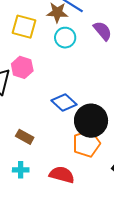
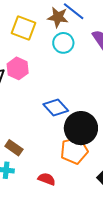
brown rectangle: (25, 137) -> (14, 148), moved
red semicircle: (62, 175) -> (47, 179), size x0.7

